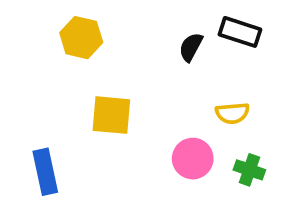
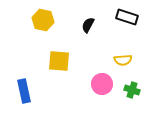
black semicircle: (191, 47) -> (88, 25), moved

